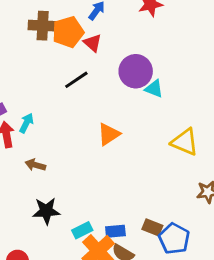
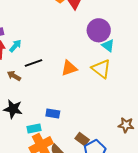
black line: (76, 80) -> (34, 63), moved
yellow triangle: (185, 142) -> (101, 69), moved
blue rectangle: (115, 231) -> (53, 114), moved

